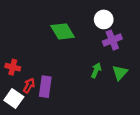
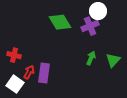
purple cross: (112, 40) -> (90, 26), moved

